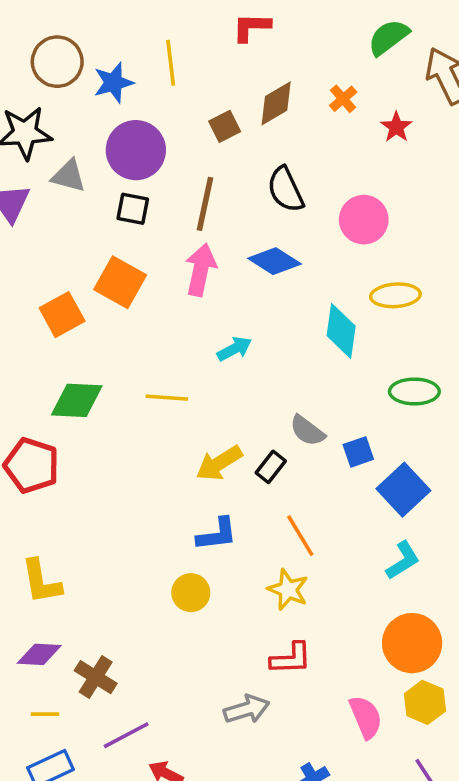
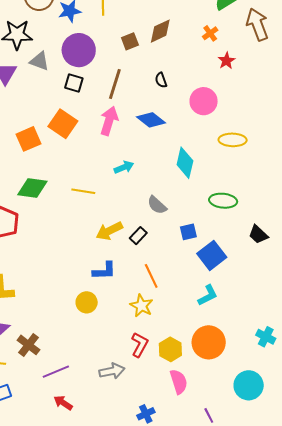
orange cross: (343, 99) -> (210, 33), moved
red star: (396, 127) -> (226, 61), moved
black semicircle: (286, 190) -> (161, 80), size x0.6
yellow ellipse: (395, 295) -> (233, 140), moved
gray semicircle: (307, 431) -> (157, 205), moved
red L-shape: (291, 658) -> (140, 345), turned -65
yellow hexagon: (425, 702) -> (170, 349), moved
purple line: (126, 735) -> (56, 372), moved

